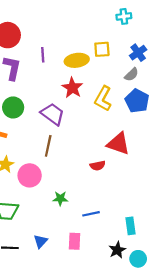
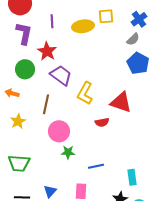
red star: (72, 88) -> (47, 51), moved
yellow L-shape: (103, 99) -> (85, 93), moved
brown line: (48, 146) -> (46, 104), moved
pink circle: (30, 175) -> (59, 131), moved

